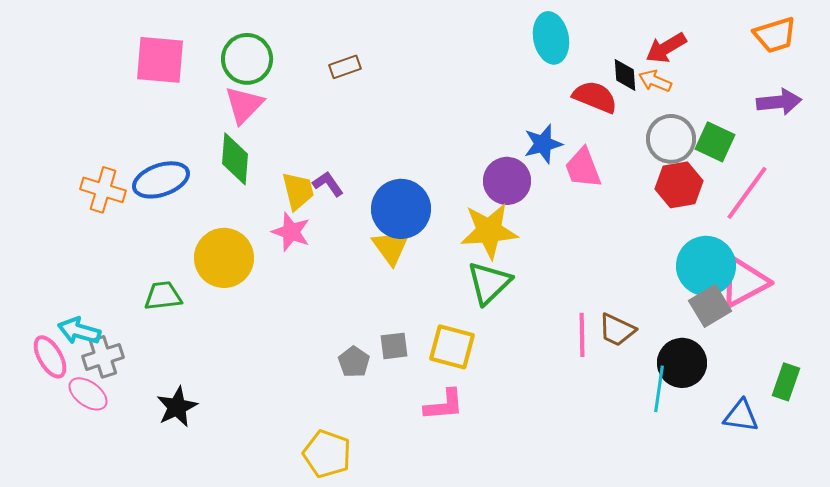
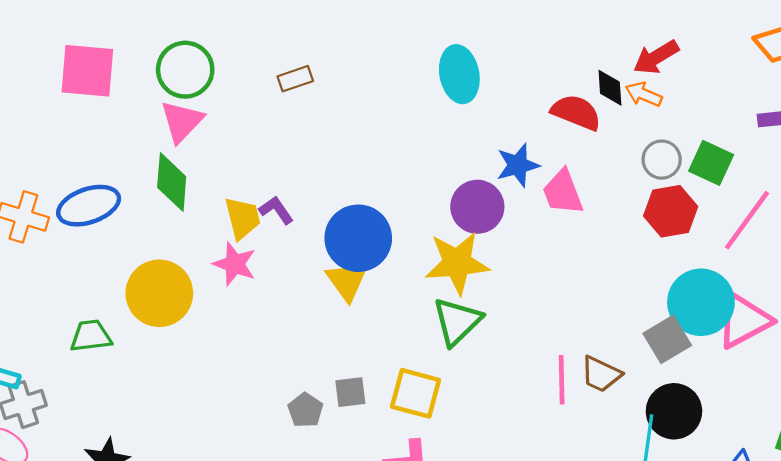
cyan ellipse: (551, 38) -> (459, 74), moved
gray circle: (671, 139) -> (662, 160), size x0.7
gray square: (710, 306) -> (667, 339), moved

